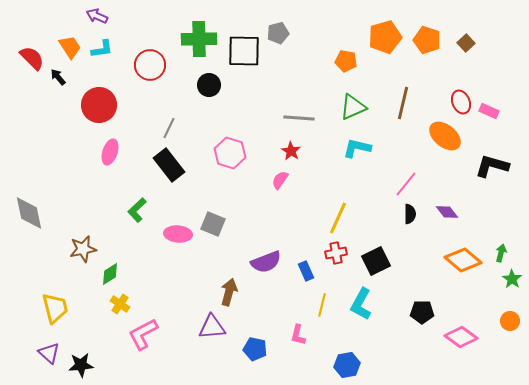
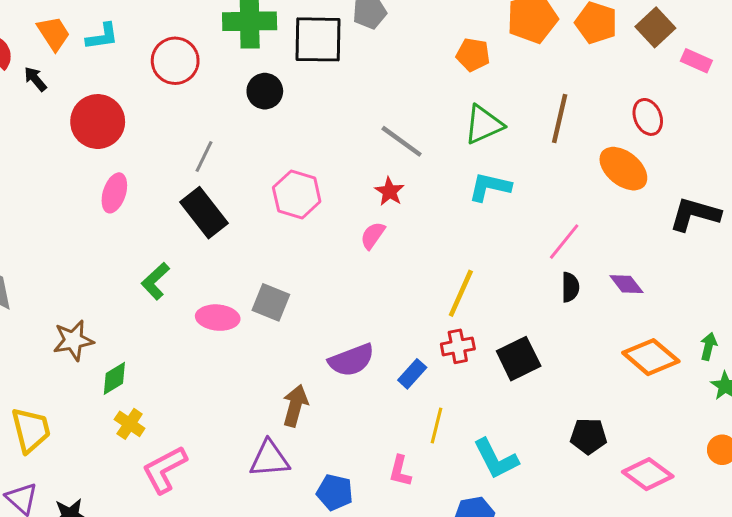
brown square: (466, 43) -> (655, 27), size x1.4
pink rectangle: (489, 111) -> (696, 61), moved
gray line: (299, 118) -> (402, 141), turned 32
blue rectangle: (306, 271) -> (412, 374), turned 66
cyan L-shape: (361, 304) -> (496, 459), moved, turned -56

